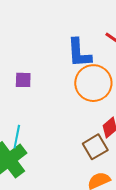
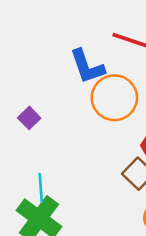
purple square: (23, 80) -> (29, 118), turned -30

